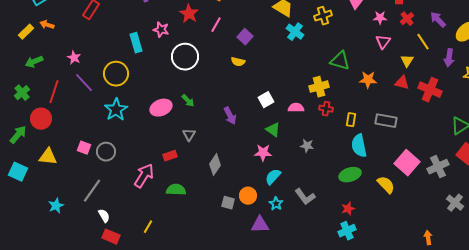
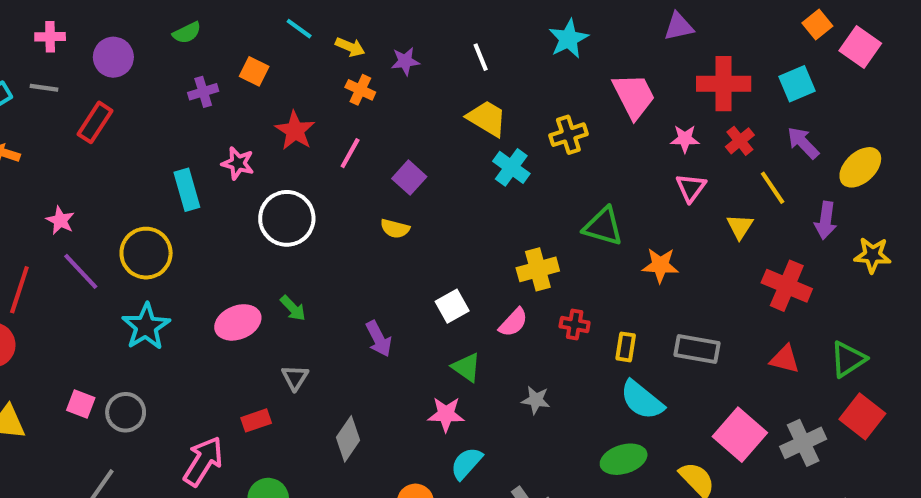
red triangle: (402, 83) -> (785, 359), moved
yellow cross: (319, 87) -> (538, 269), moved
pink semicircle: (296, 108) -> (513, 322), turned 133
cyan semicircle: (359, 146) -> (642, 400), turned -40

